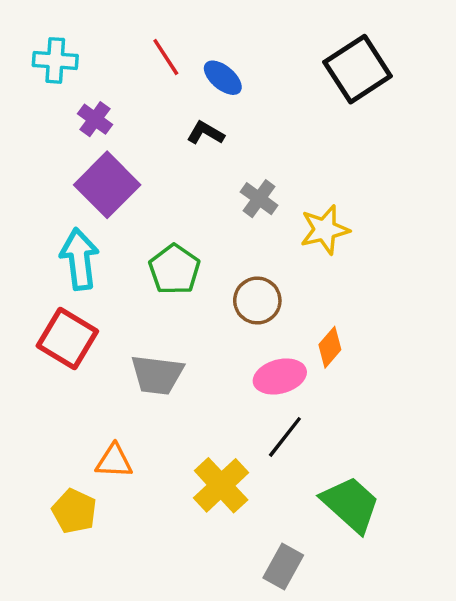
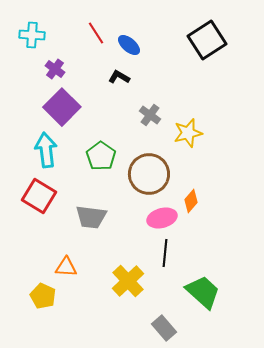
brown circle: (257, 300) -> (149, 174), size x1.5
black line: (285, 437) -> (165, 253), turned -32
gray rectangle: (283, 566) -> (164, 328), turned -70

